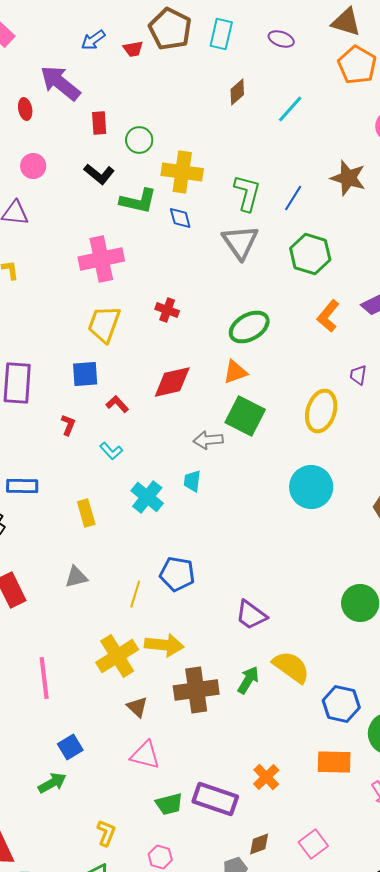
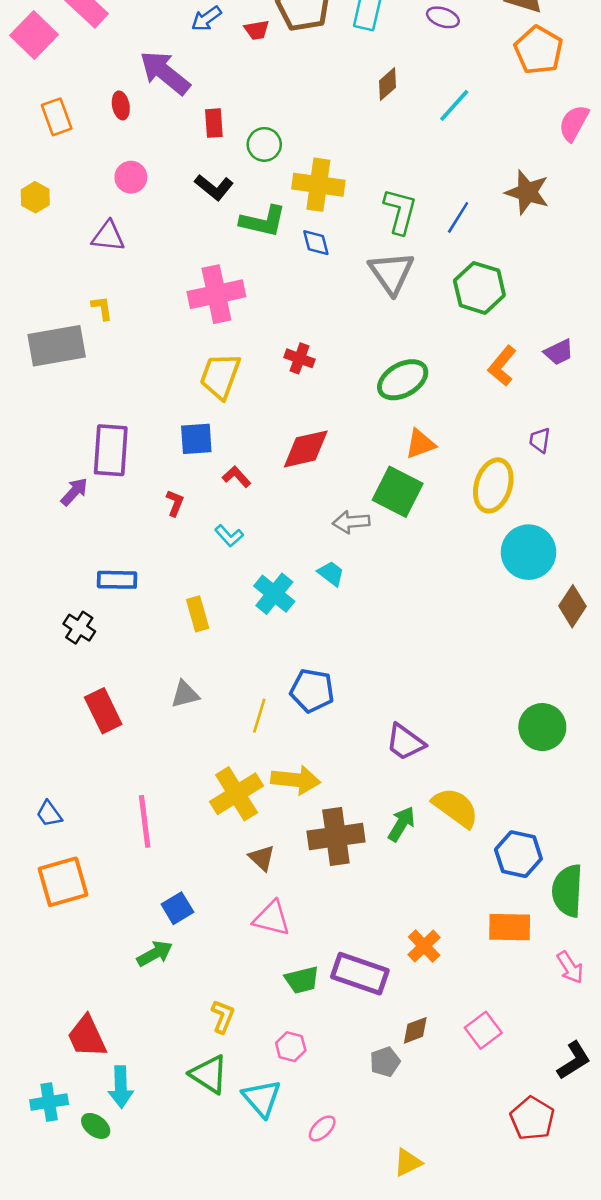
orange triangle: (235, 372) -> (420, 444), moved
cyan trapezoid: (192, 481) -> (331, 574), turned 120
cyan circle: (311, 487) -> (528, 552), moved

